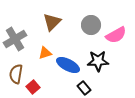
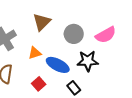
gray circle: (91, 25) -> (74, 34), moved
red square: (33, 87) -> (39, 84), moved

